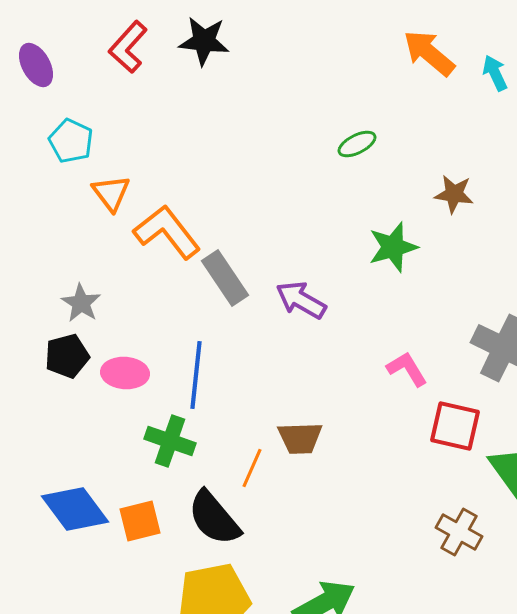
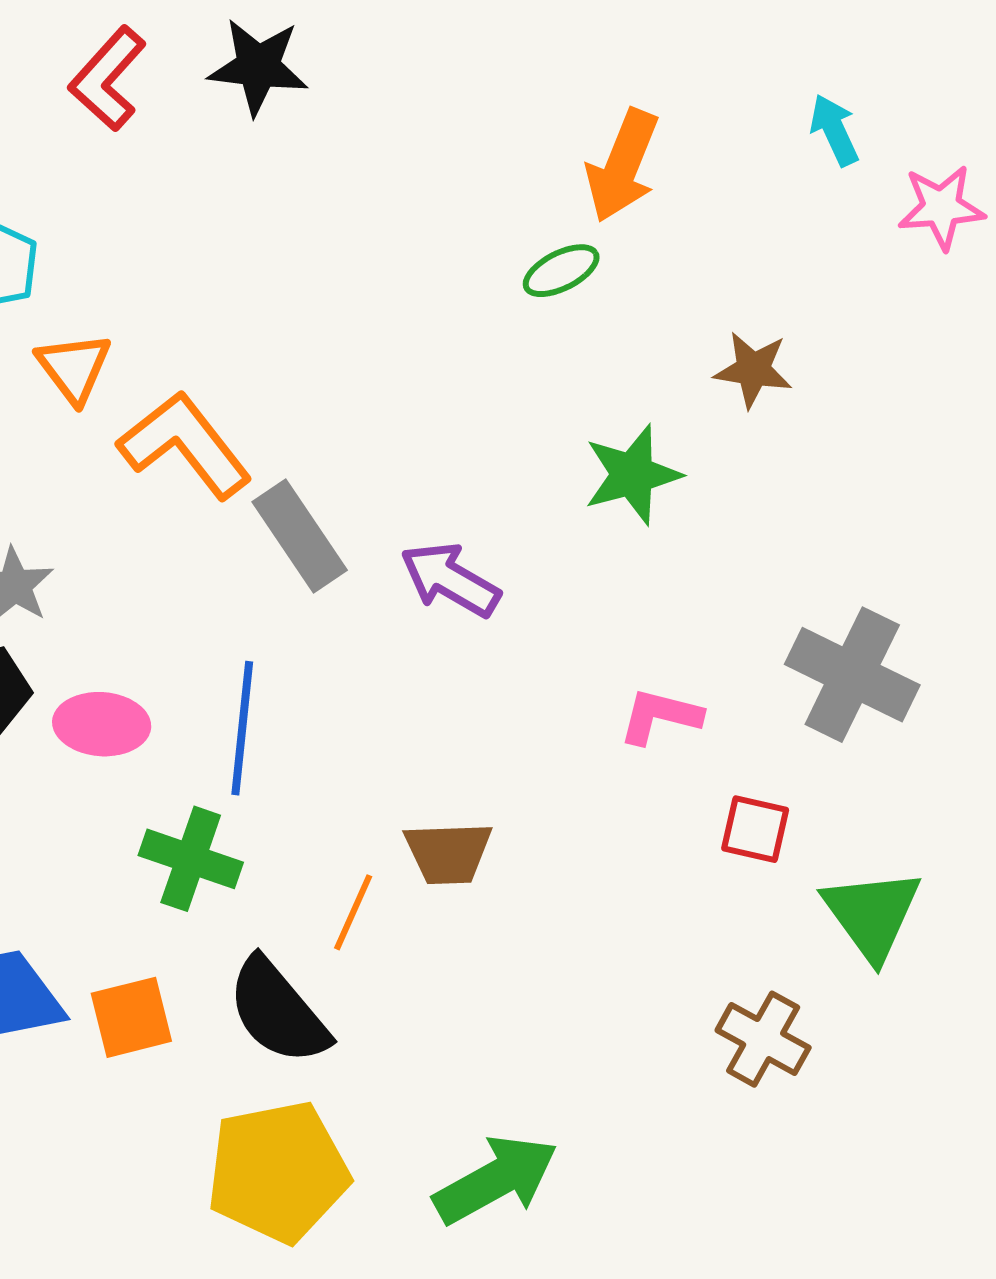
orange arrow: (429, 53) -> (622, 166), moved, turned -108
pink L-shape: (407, 369) -> (660, 716), turned -45
red square: (455, 426) -> (755, 829), size x0.7

